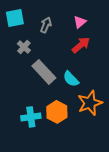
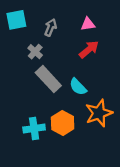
pink triangle: (80, 22) -> (88, 24), turned 32
gray cross: (24, 47) -> (35, 52), moved

